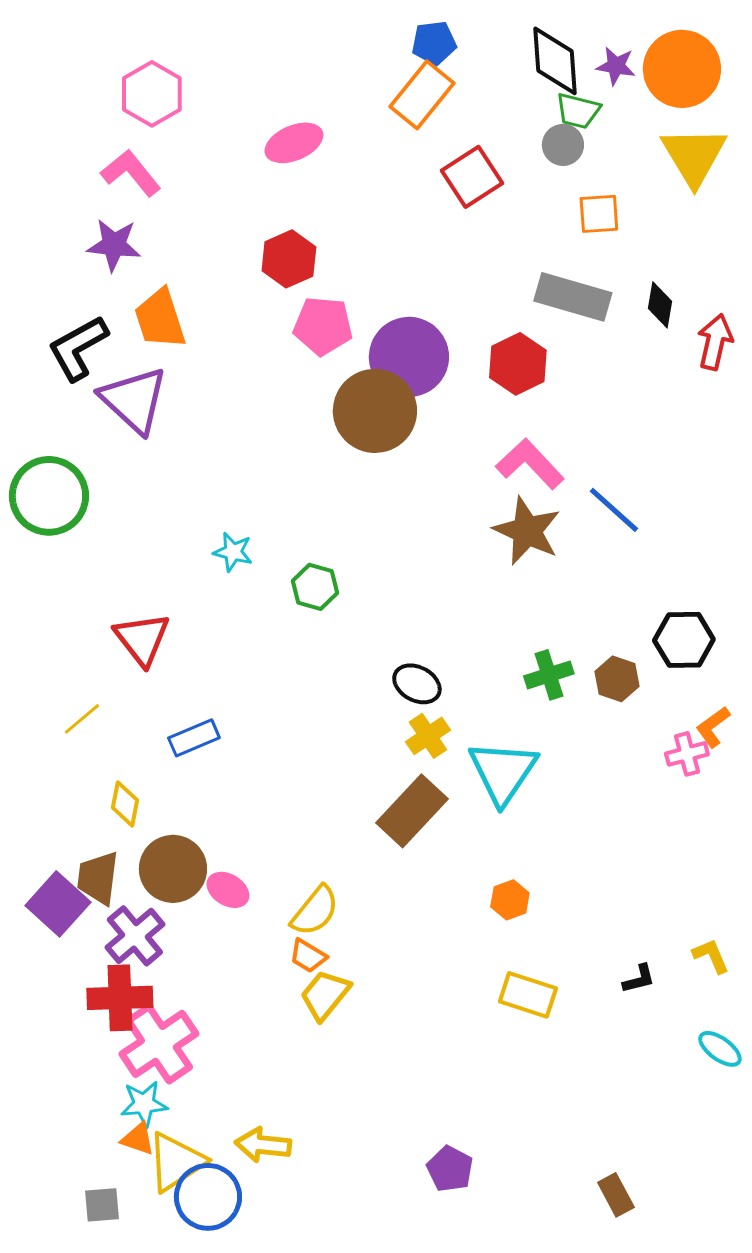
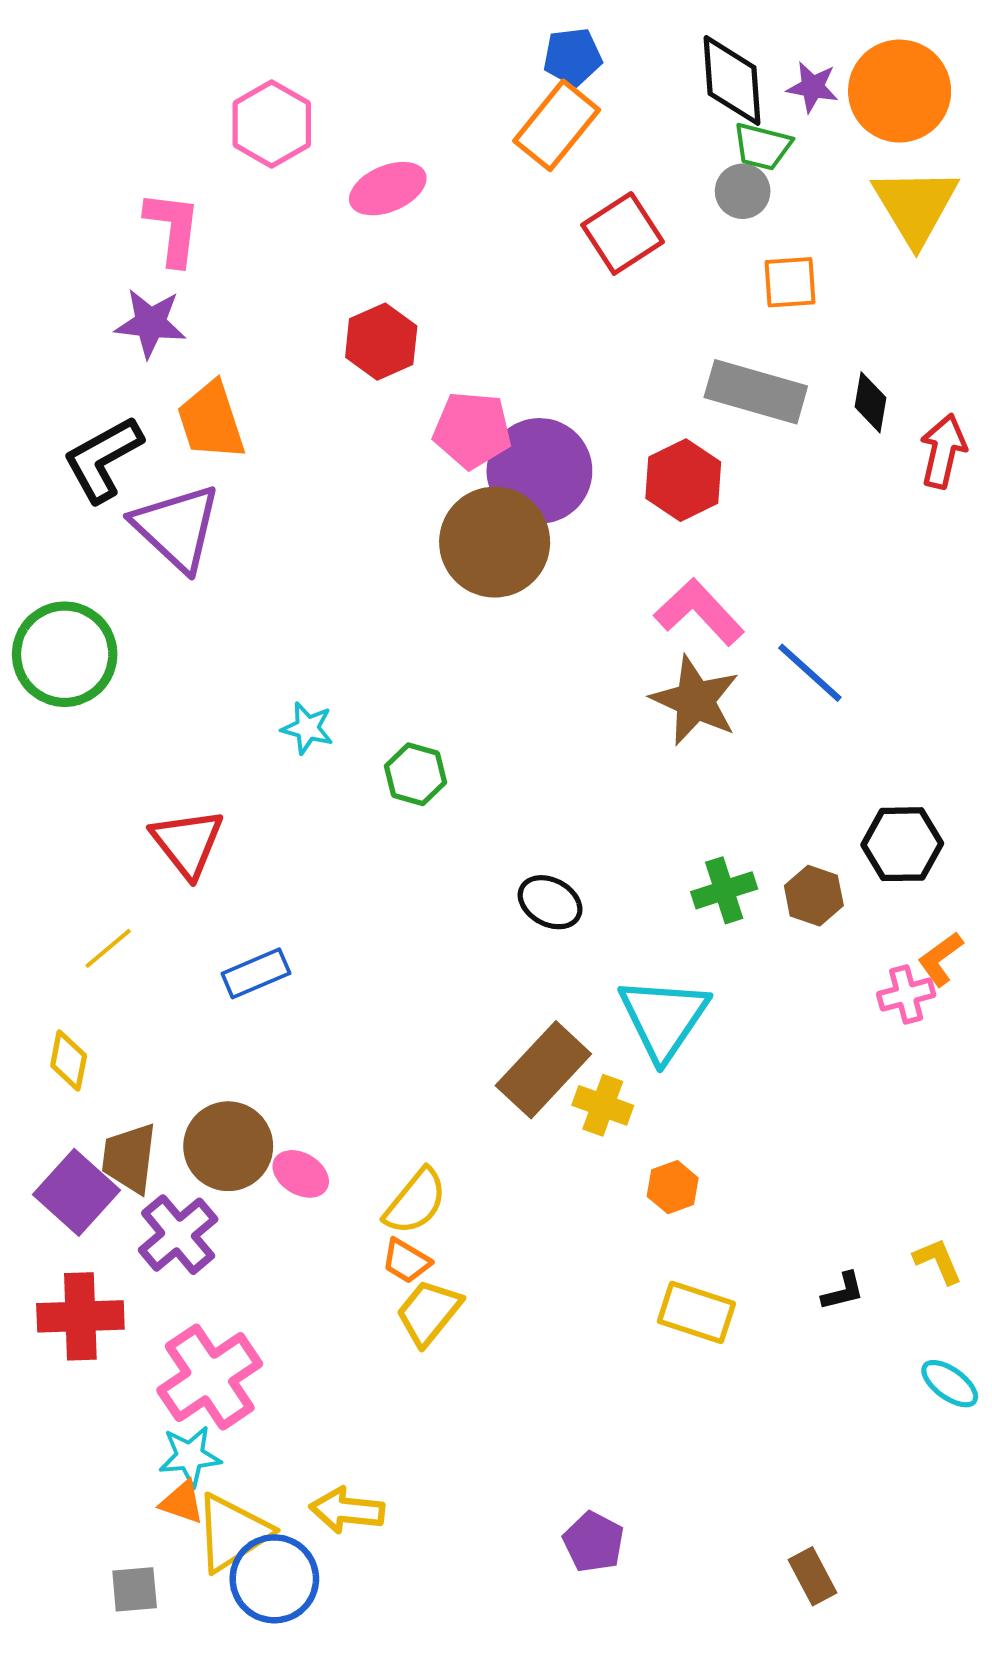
pink hexagon: (152, 94) -> (272, 124), moved
pink L-shape: (131, 173) -> (173, 228), turned 46
pink pentagon: (323, 326) -> (472, 430), moved
yellow cross: (428, 736) -> (603, 1105), moved, turned -36
yellow diamond: (125, 804) -> (69, 1060), moved
red cross: (120, 998) -> (80, 1316), moved

